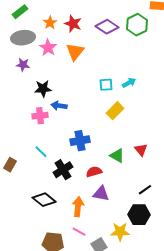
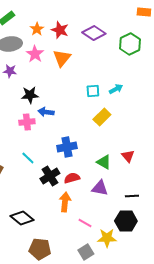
green hexagon: (137, 25) -> (130, 44), moved
red semicircle: (94, 172) -> (72, 178), moved
black line: (145, 190) -> (132, 196), turned 32
purple triangle: (101, 194) -> (100, 188), moved
black diamond: (44, 200) -> (22, 218), moved
orange arrow: (78, 207) -> (65, 202), moved
pink line: (79, 232) -> (85, 223), moved

